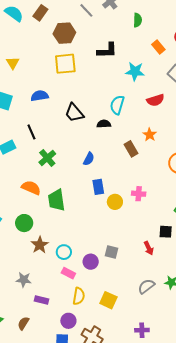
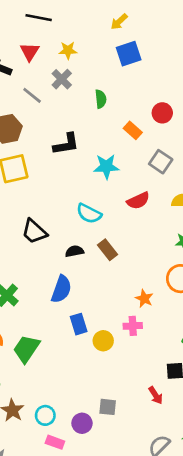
cyan semicircle: (117, 105) -> (89, 213), turned -72
black semicircle: (104, 124) -> (74, 251), moved
orange star: (150, 135) -> (144, 299), moved
brown rectangle: (131, 149) -> (108, 250), moved
blue semicircle: (89, 159) -> (61, 289), size x1.5
green trapezoid: (56, 200) -> (26, 349), turned 50

